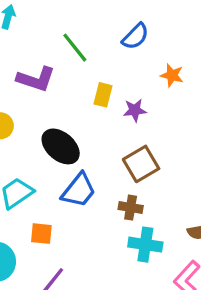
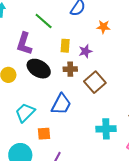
purple L-shape: (36, 79) -> (24, 44), turned 100
black ellipse: (61, 146) -> (39, 69), moved
brown cross: (131, 208) -> (70, 69), moved

